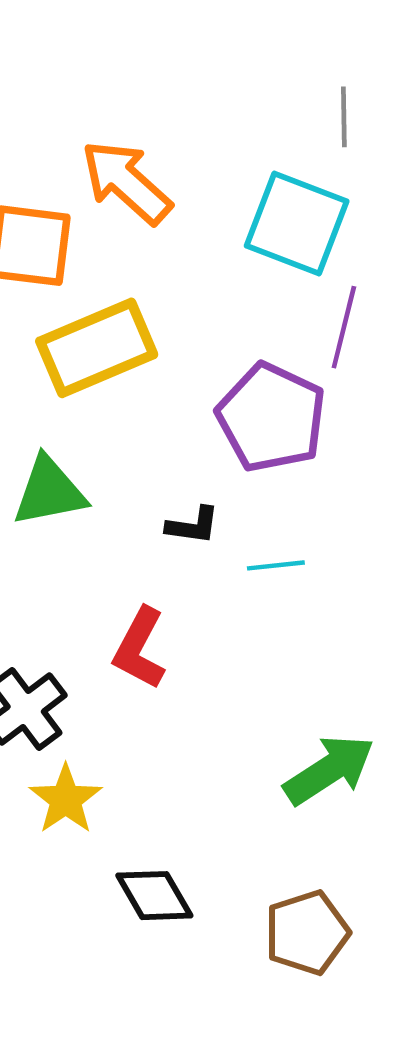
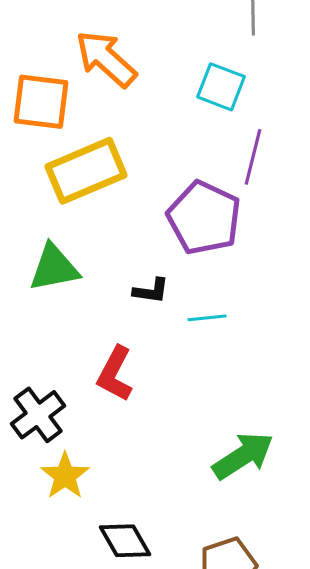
cyan square: (297, 224) -> (221, 87), size x0.7

